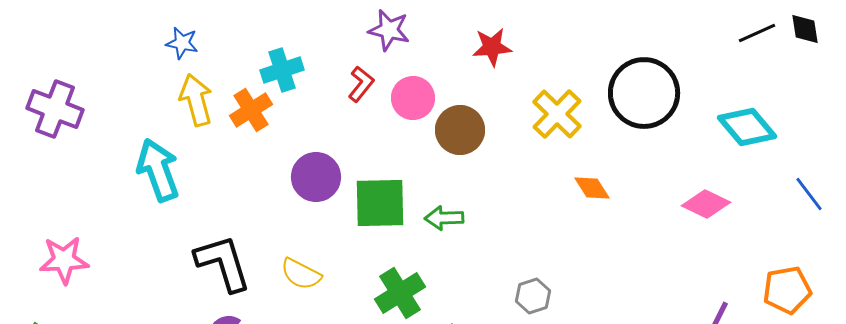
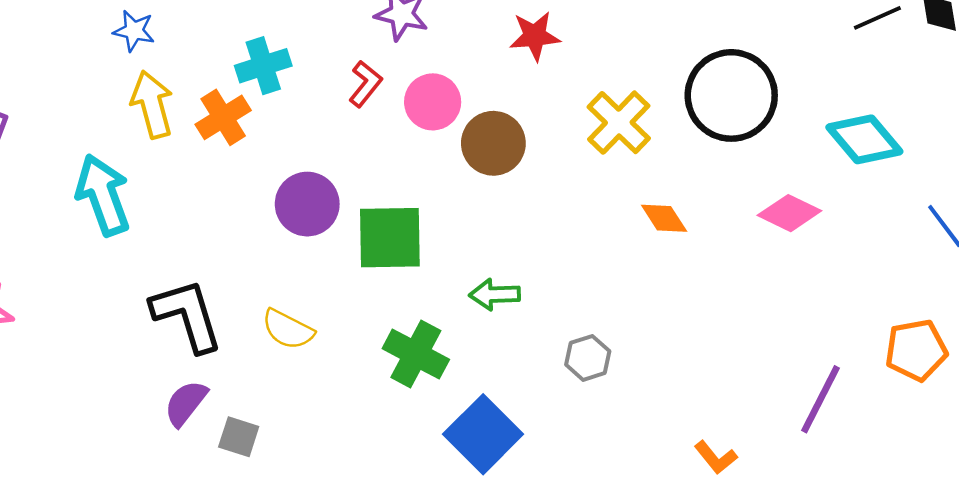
pink diamond: (706, 204) -> (789, 213), moved
green arrow: (444, 218) -> (495, 295), moved
green cross: (400, 293) -> (416, 354), turned -30

